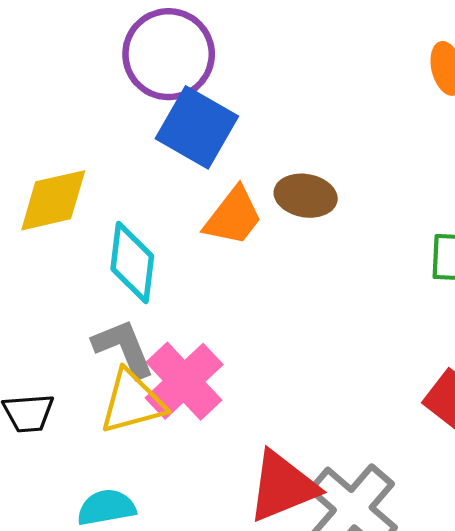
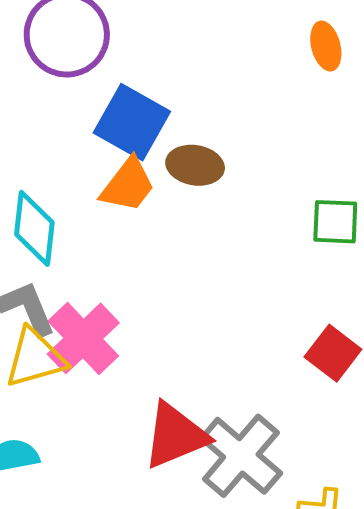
blue square: (197, 127) -> (132, 122), moved

